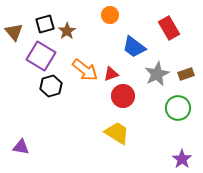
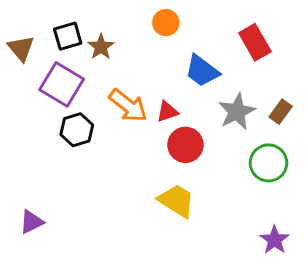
brown rectangle: (186, 74) -> (281, 112), turned -35
purple triangle: (21, 147) -> (31, 222), turned -36

